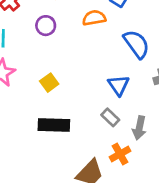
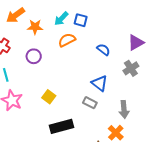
blue semicircle: (136, 44) -> (103, 50), size x0.6
gray rectangle: (110, 117) -> (90, 103), moved

